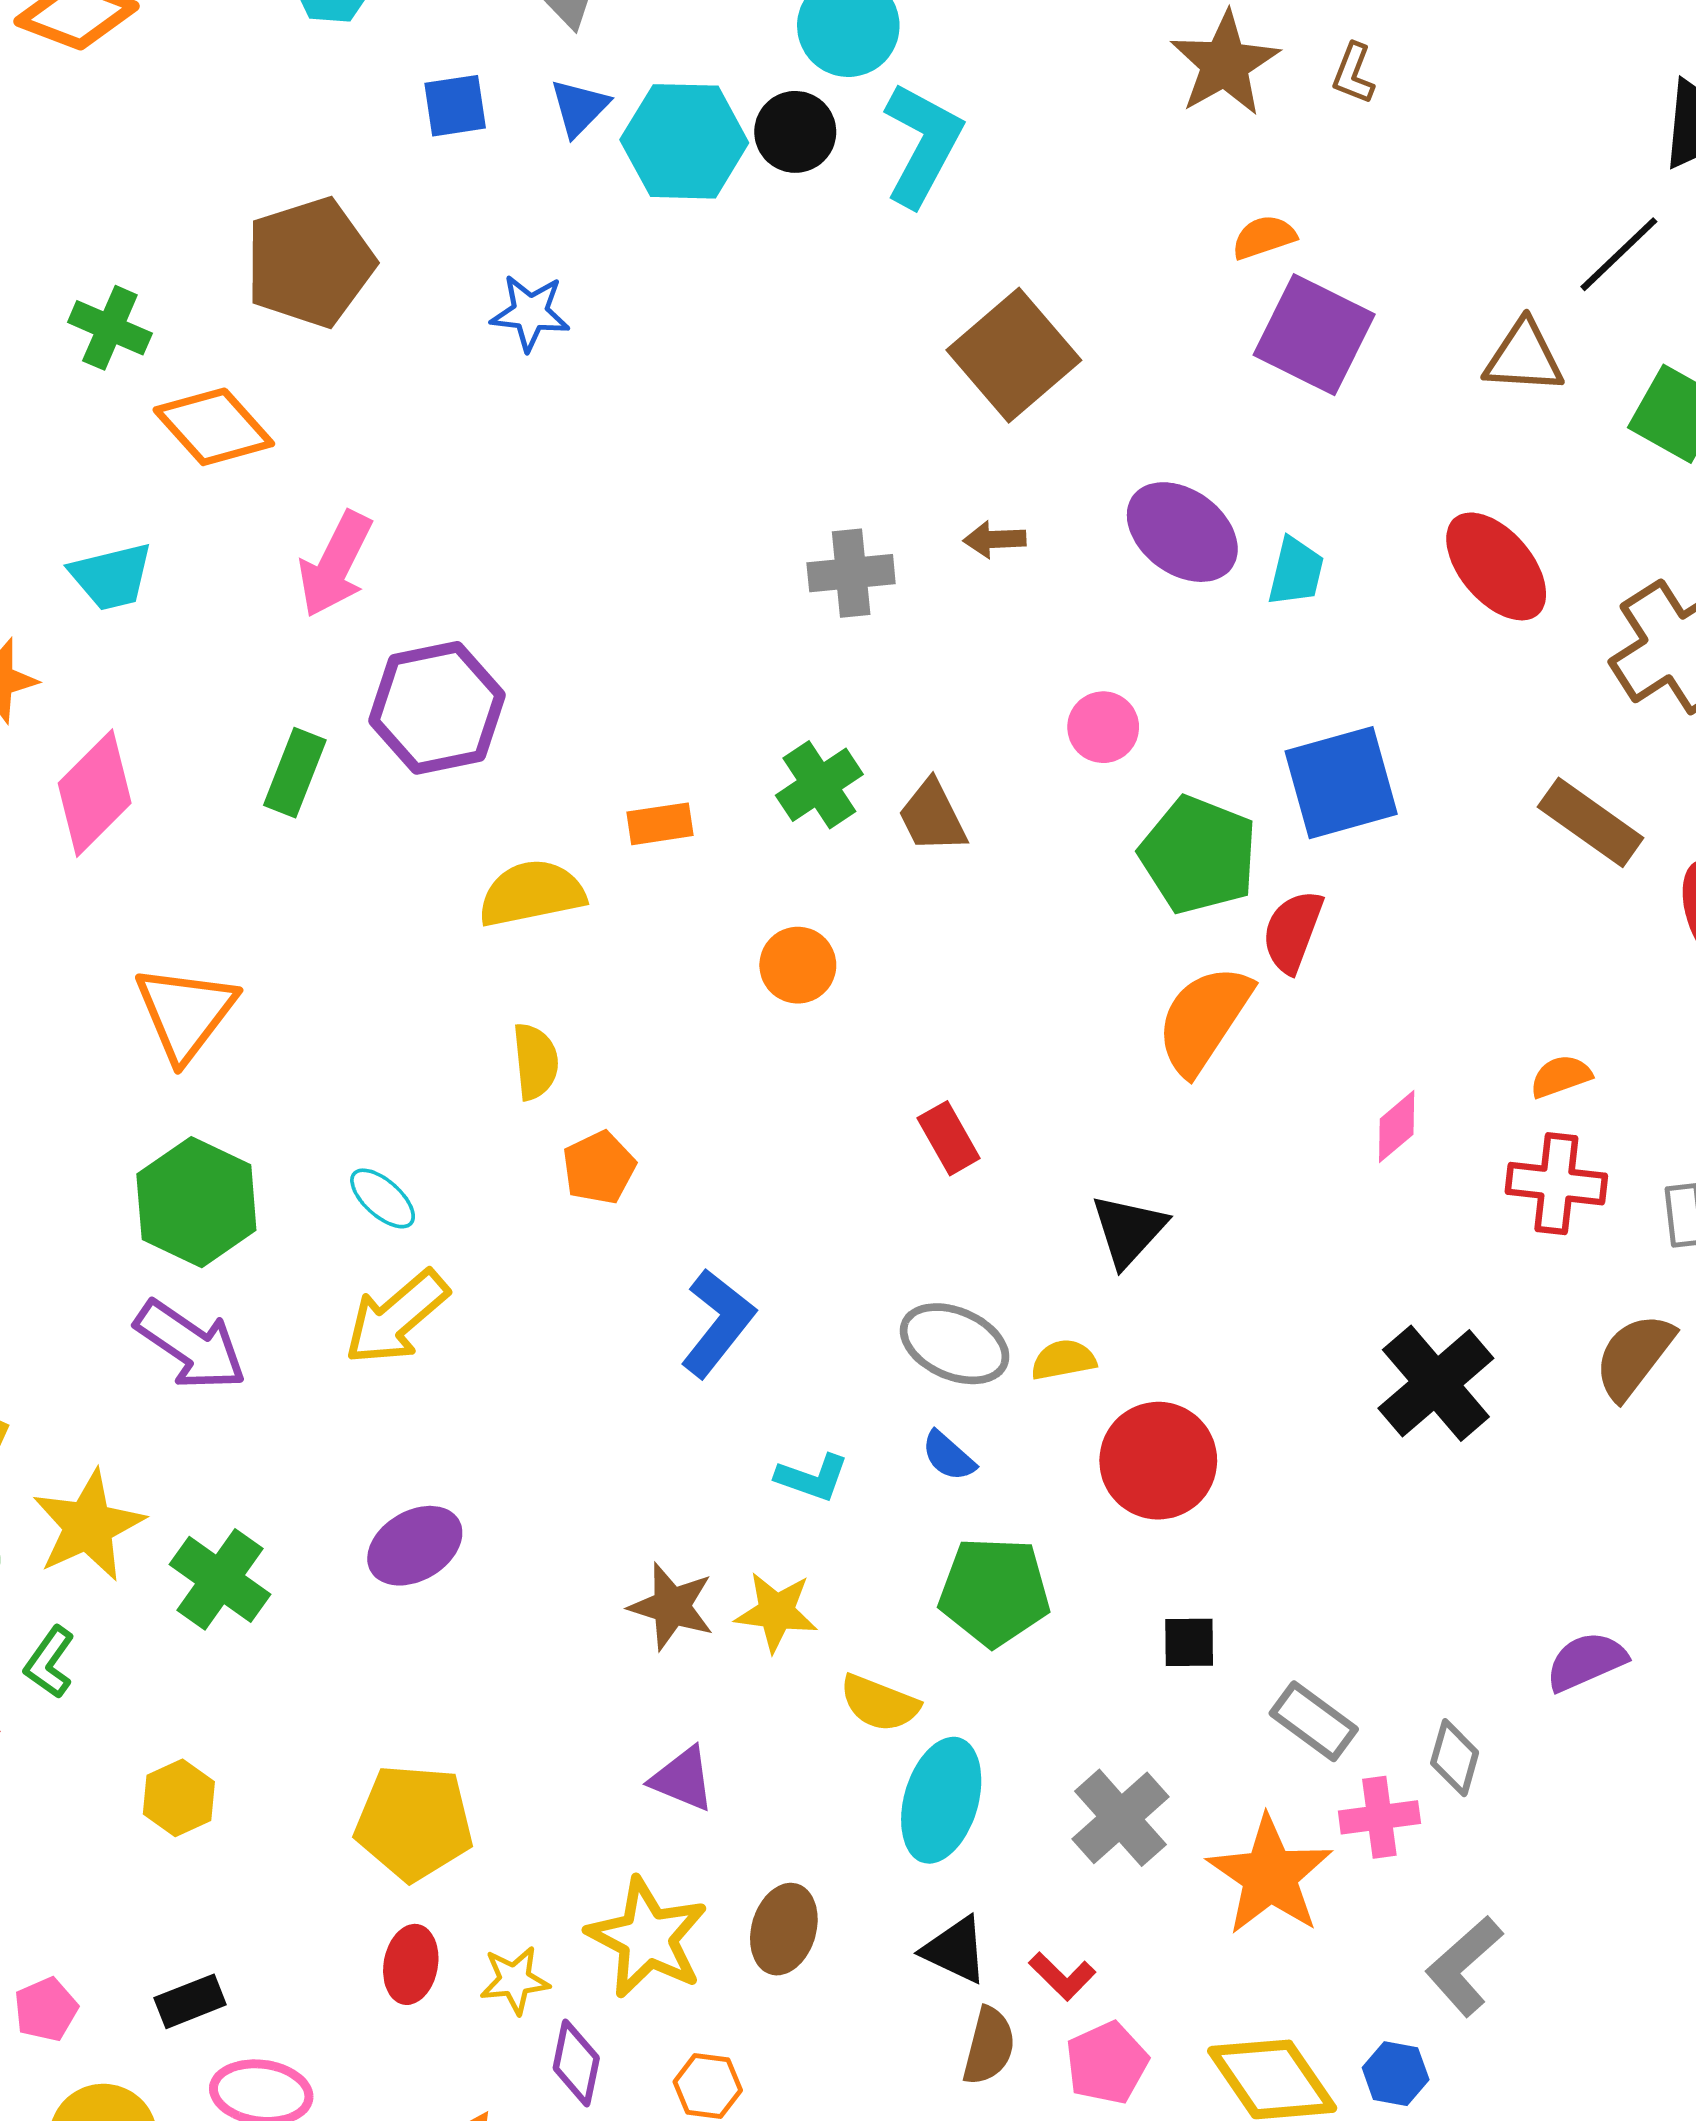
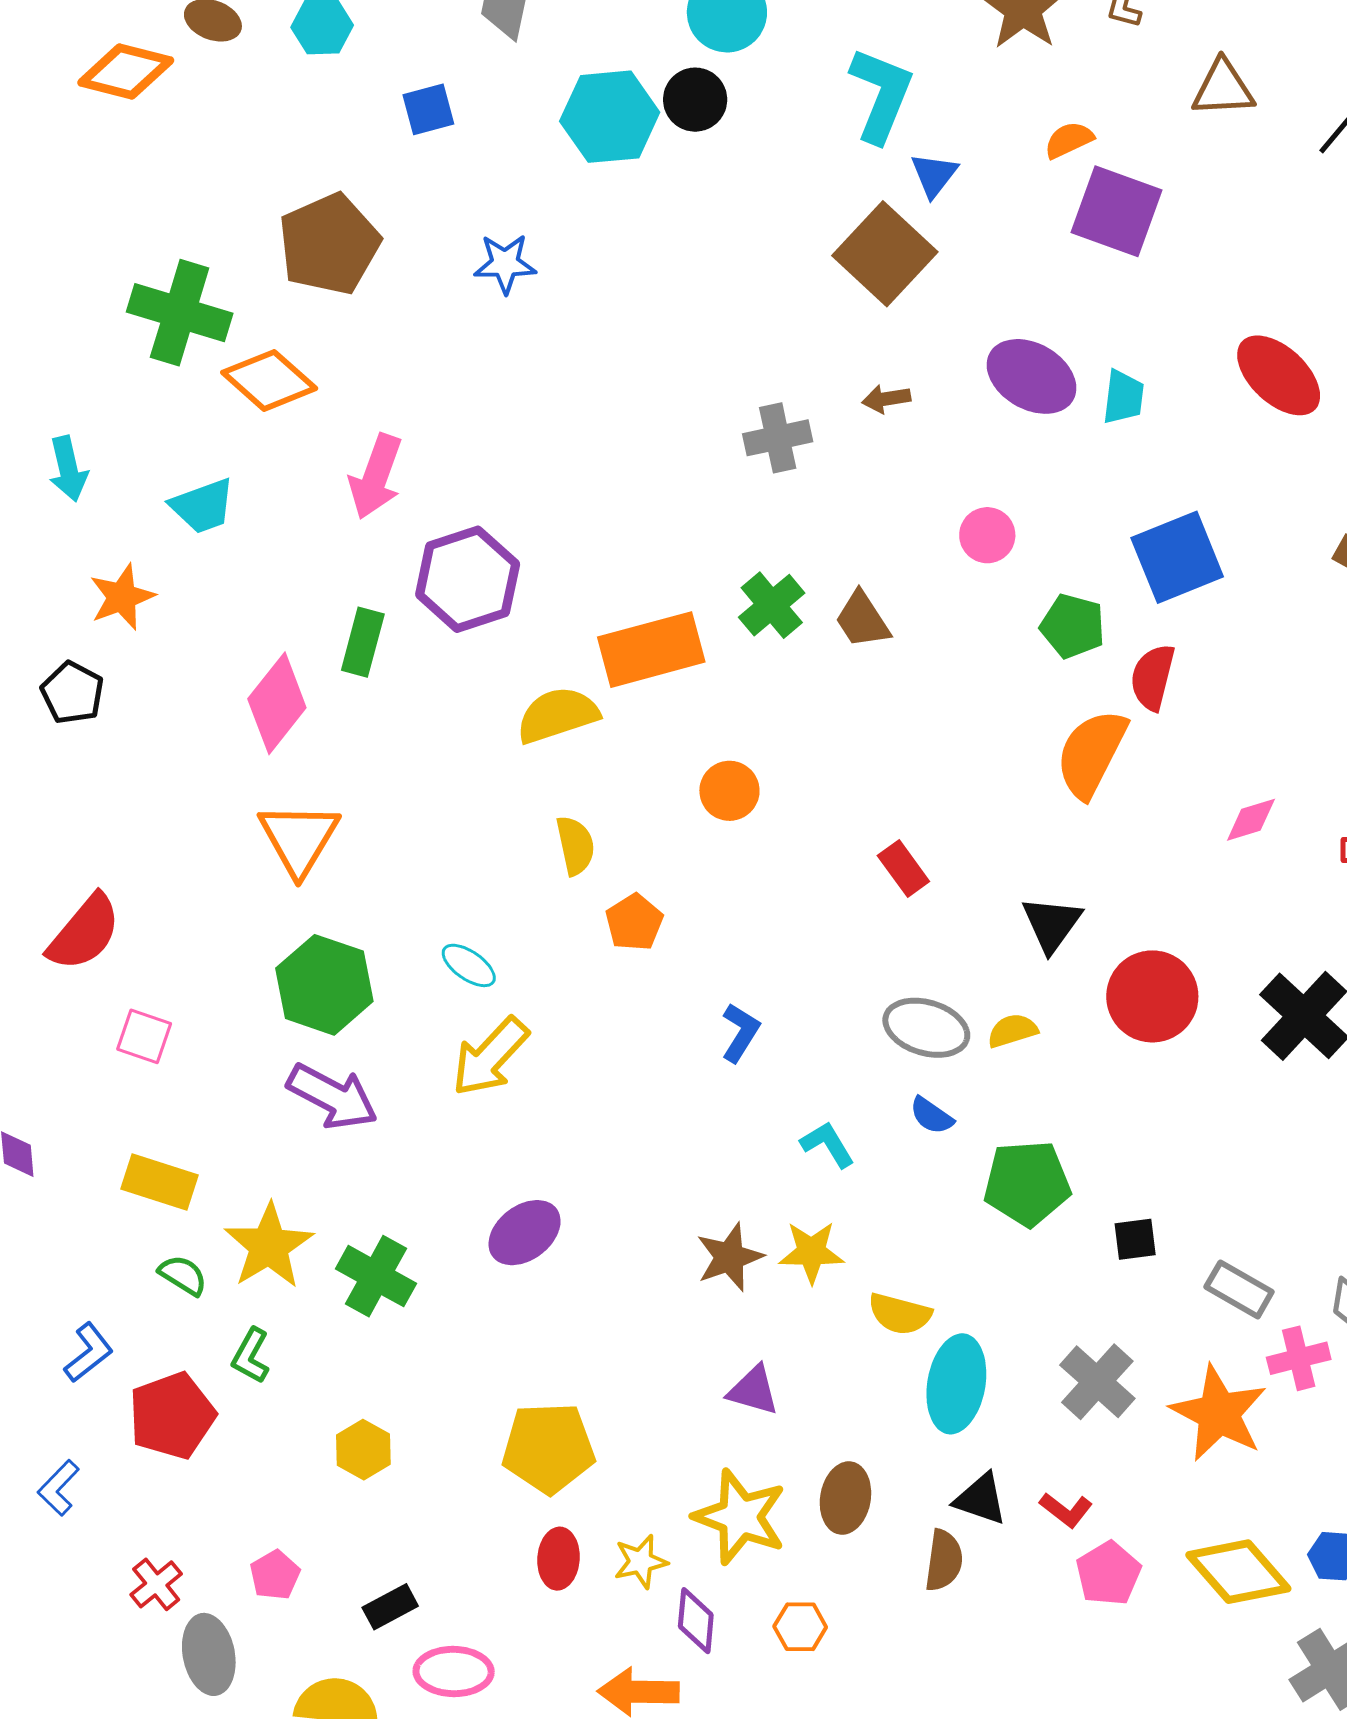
blue triangle: (579, 108) -> (934, 175), moved
cyan L-shape: (922, 144) -> (881, 95), moved
green cross: (110, 328) -> (180, 313), size x1.6
brown triangle: (1524, 357) -> (1223, 88), moved
pink diamond: (95, 793) -> (277, 703), moved
orange rectangle: (660, 824) -> (651, 650), size x2.0
green pentagon: (1198, 855) -> (1073, 626), size x0.7
orange circle: (798, 965) -> (729, 791), moved
pink diamond: (1397, 1127) -> (1251, 820), turned 30
blue L-shape: (718, 1323) -> (740, 1033), size x0.7
red circle: (1158, 1461) -> (1152, 996), moved
cyan L-shape: (812, 1478) -> (828, 1144), turned -134
green pentagon: (994, 1592) -> (1027, 1183), moved
brown star: (672, 1606) -> (730, 1257), turned -30
pink pentagon: (46, 2009) -> (275, 1575), moved
brown semicircle: (989, 2046) -> (944, 1560), moved

